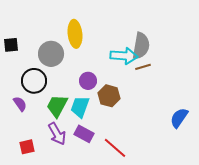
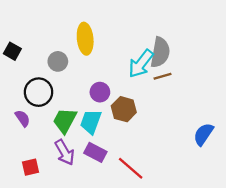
black square: (11, 45) -> (12, 51), turned 35
gray circle: (51, 54) -> (58, 61), size x0.7
cyan arrow: (124, 56) -> (141, 64), turned 124

